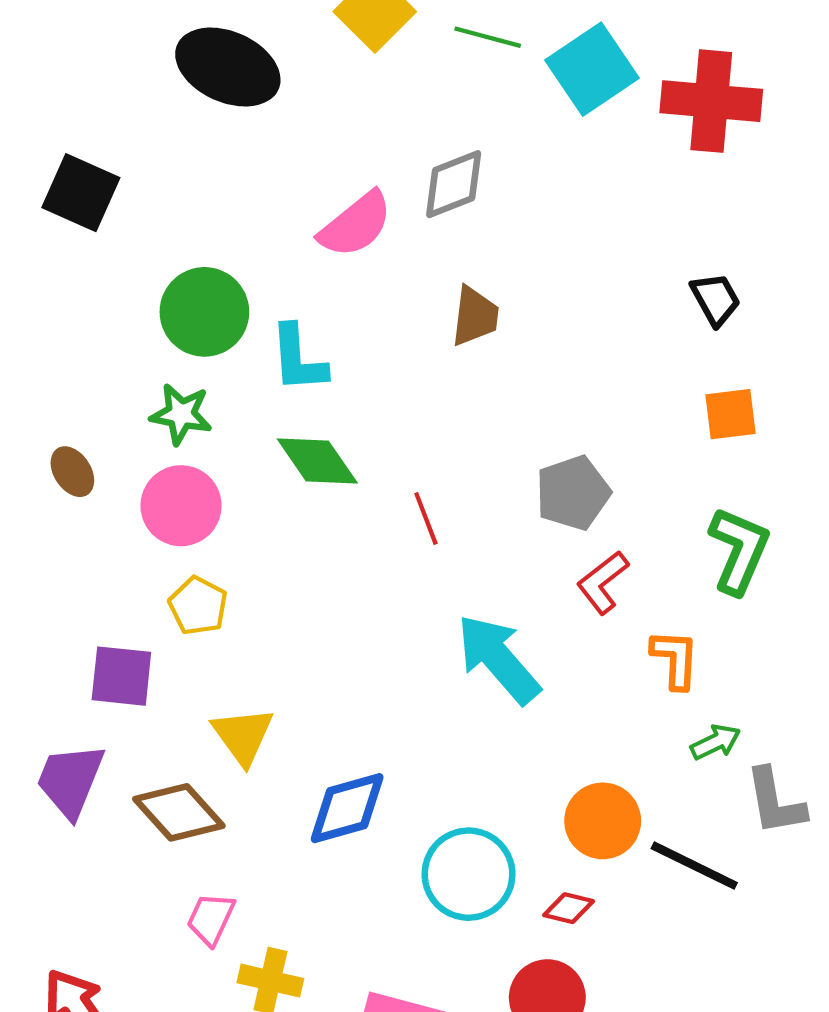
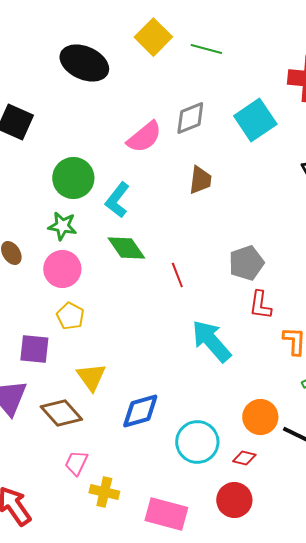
cyan square: (592, 69) -> (255, 120), moved
cyan L-shape: (298, 359) -> (117, 200), turned 42
red L-shape: (603, 582) -> (260, 305), turned -44

